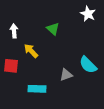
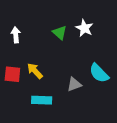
white star: (88, 14) -> (84, 28), moved
yellow arrow: (31, 51) -> (35, 71), moved

